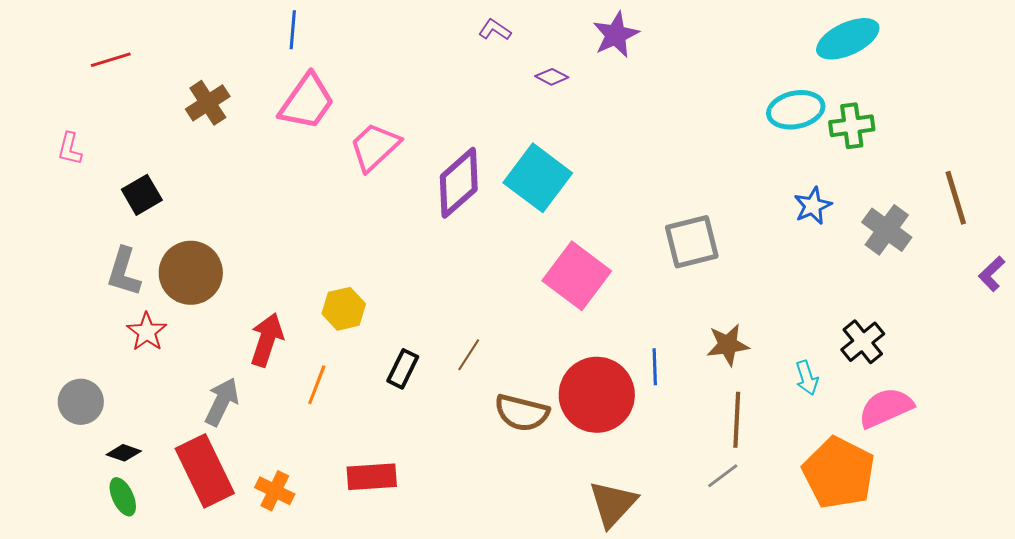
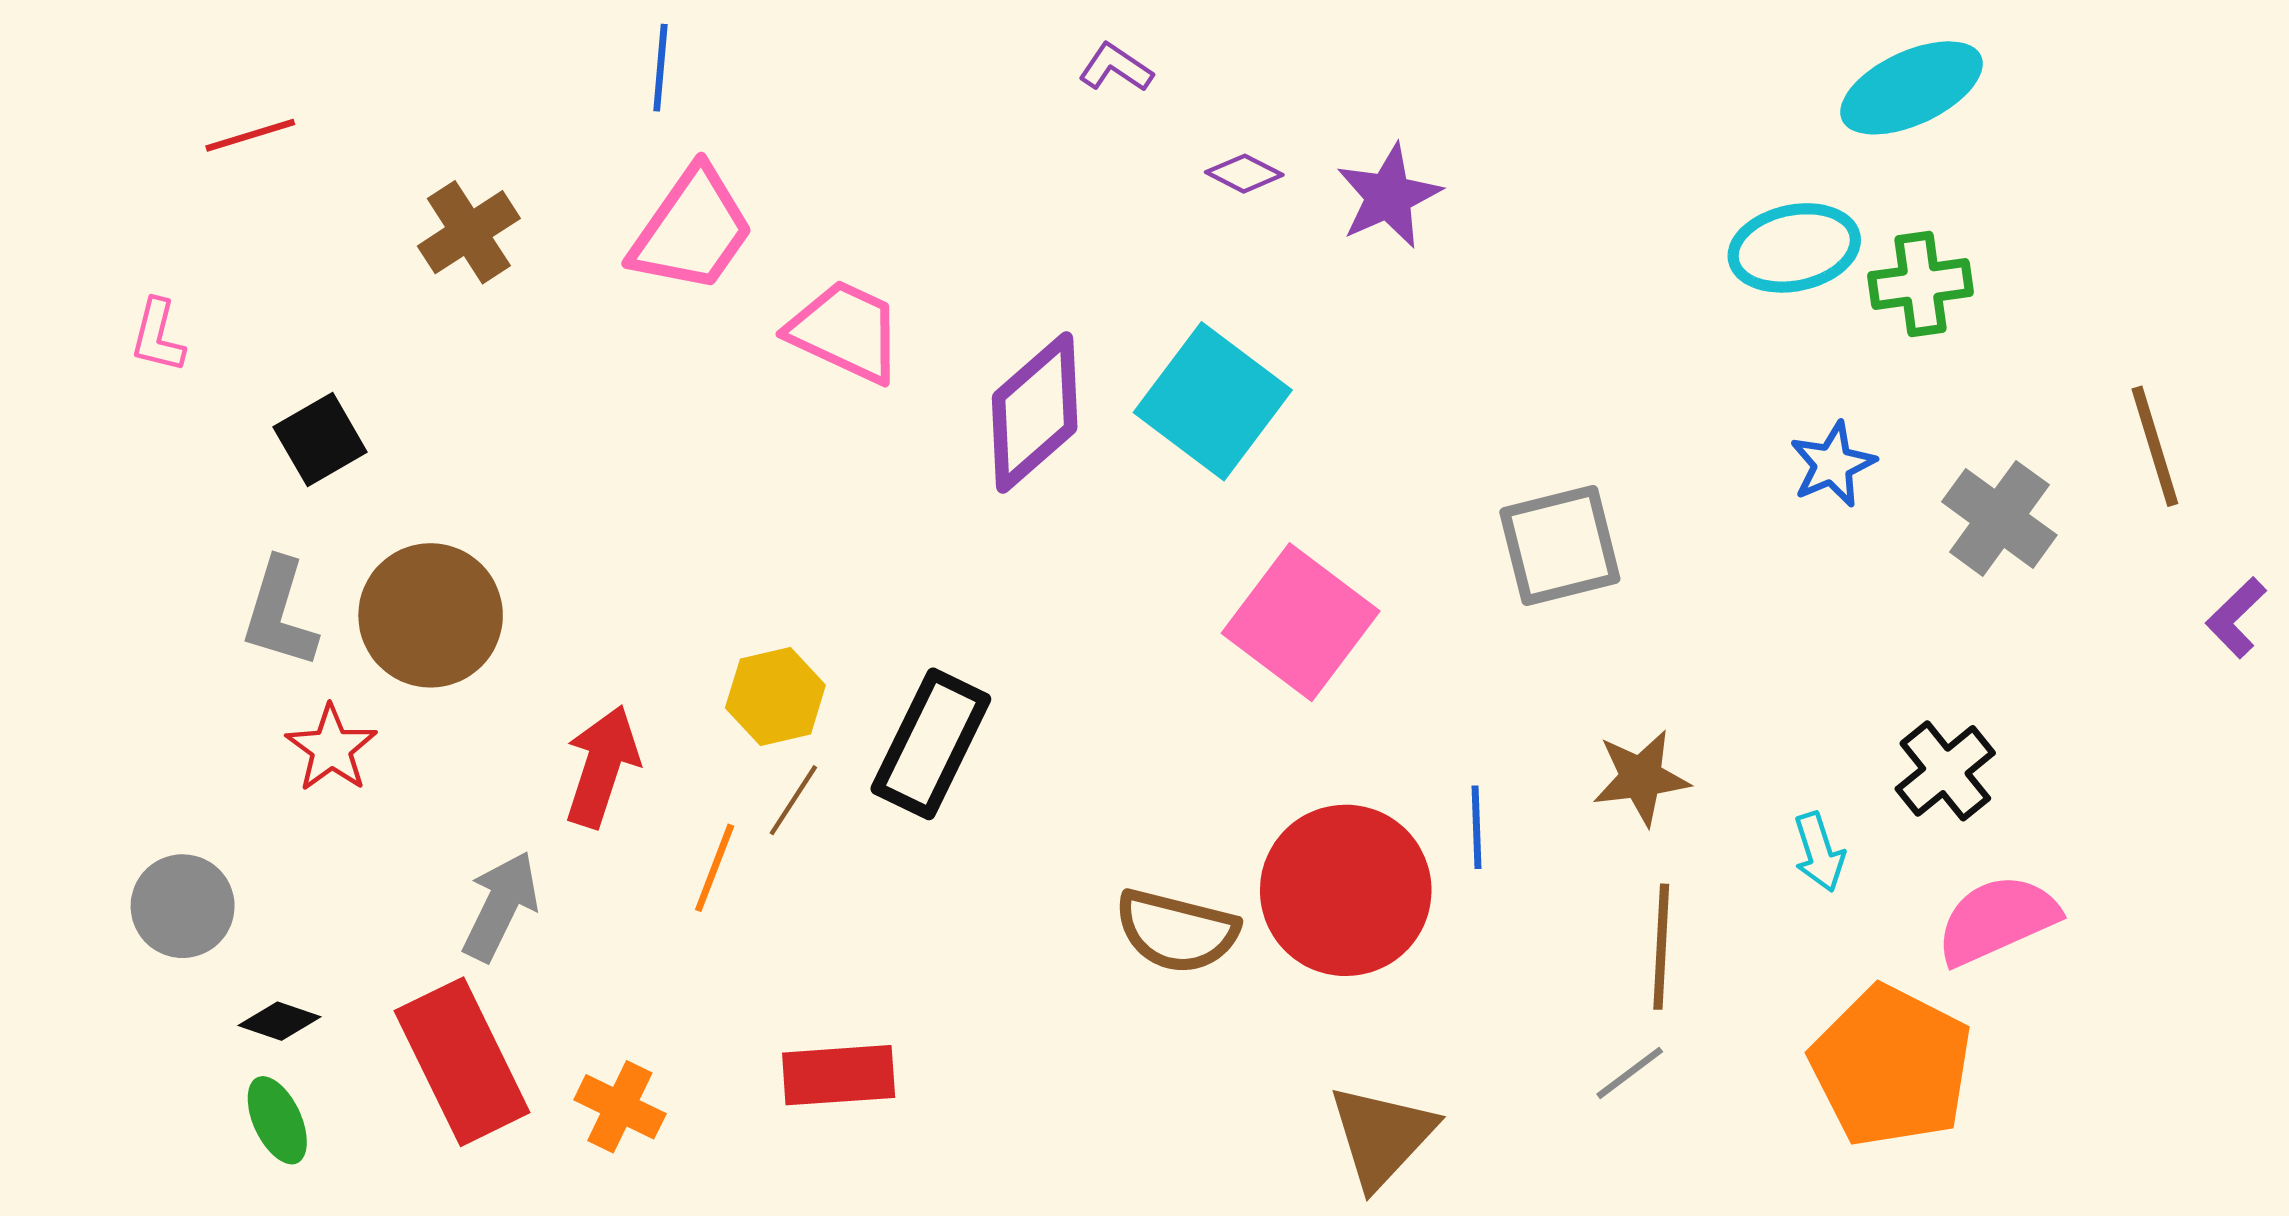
purple star: (616, 35) -> (1389, 196), moved
pink trapezoid: (375, 147) -> (845, 331), turned 68
brown line: (469, 355) -> (793, 800), moved
black rectangle: (403, 369) -> (931, 744), moved, size x1.6

